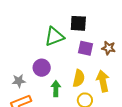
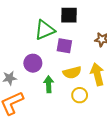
purple square: (85, 48) -> (64, 46), moved
yellow semicircle: (79, 78) -> (72, 73), turned 66

